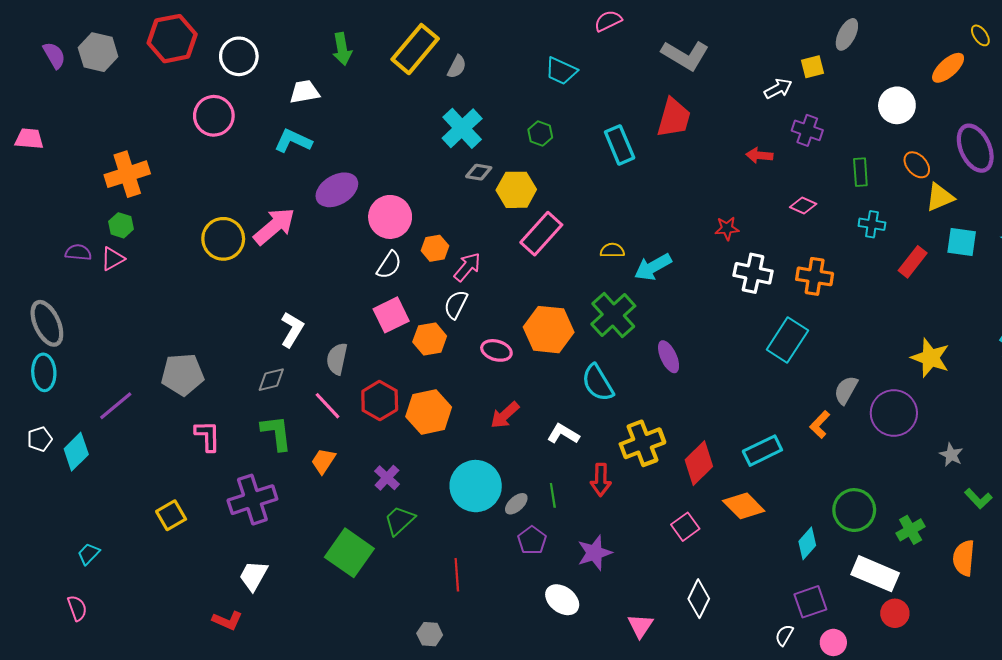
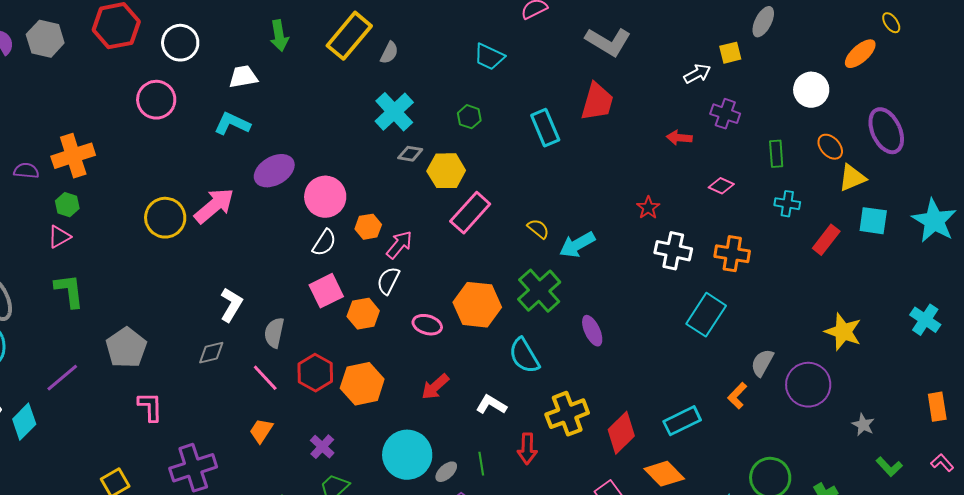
red star: (727, 228) -> (648, 208), turned -30
yellow semicircle: (612, 250) -> (538, 229), turned 40
purple semicircle: (78, 252) -> (26, 171), moved
gray pentagon: (183, 374) -> (126, 348), turned -30
green L-shape: (276, 433) -> (69, 291), moved

